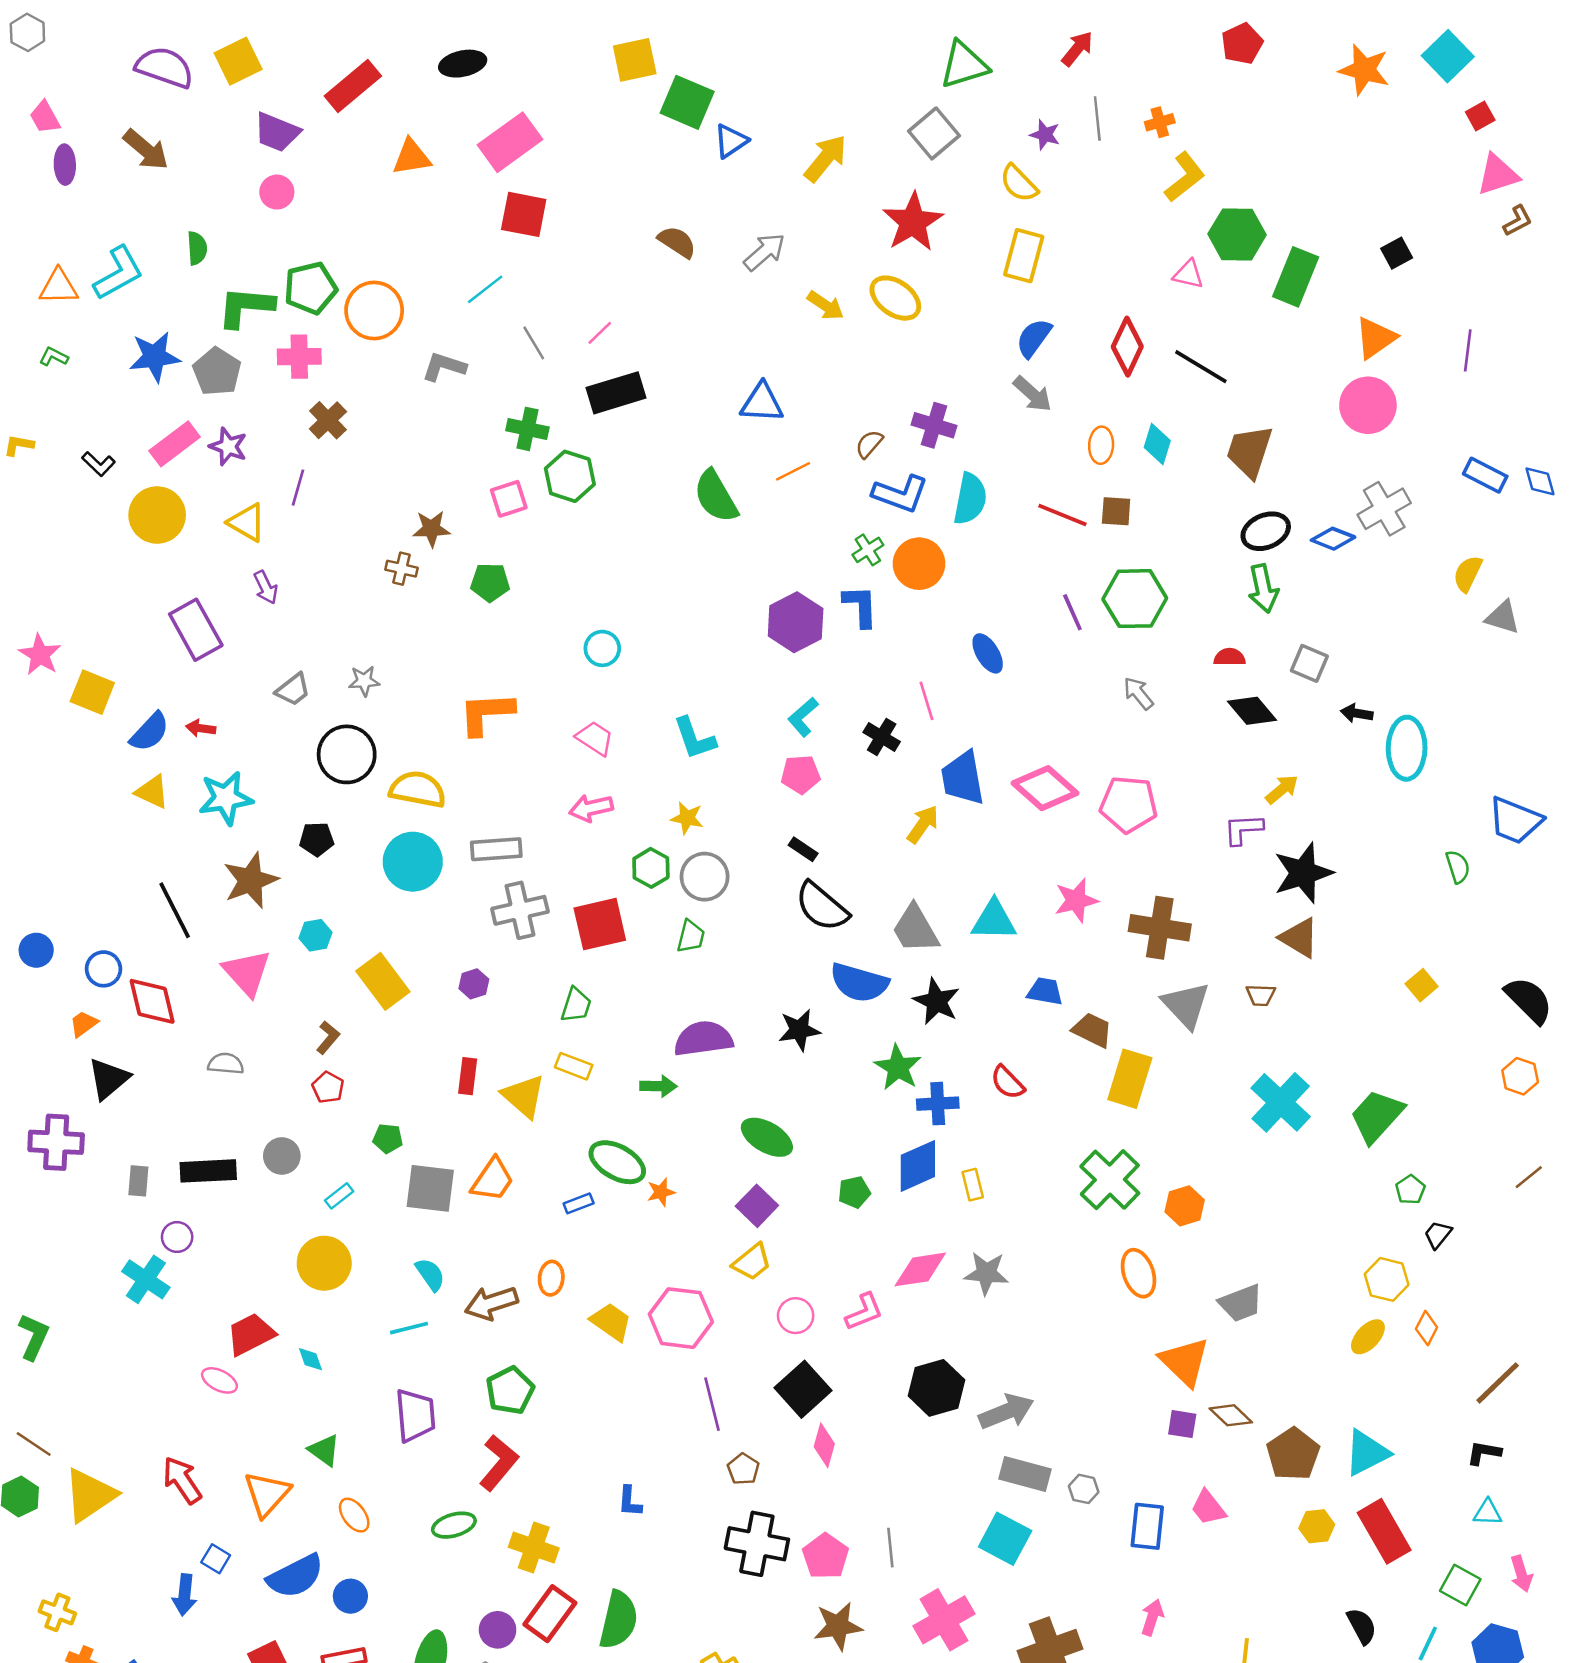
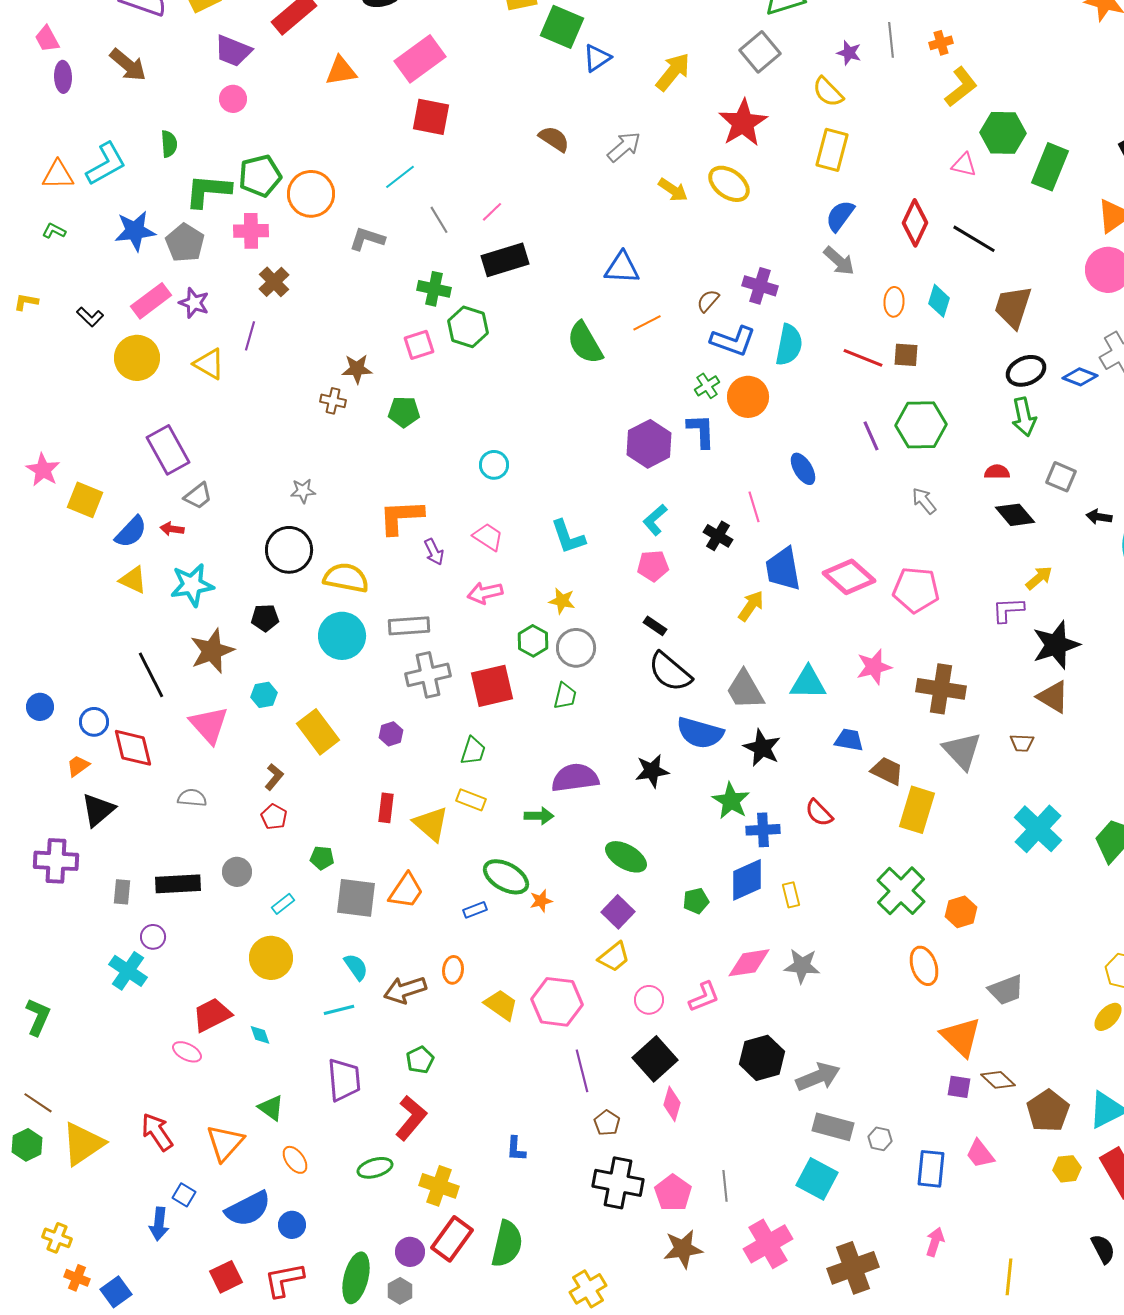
purple arrow: (266, 587) -> (434, 552), moved
gray trapezoid: (293, 690) -> (198, 496), moved
green pentagon: (510, 1390) -> (420, 1060), size x0.7

